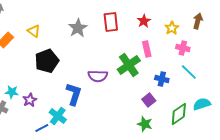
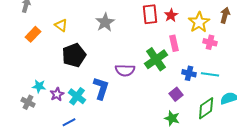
red rectangle: (111, 22) -> (150, 14), moved
yellow star: (172, 28) -> (199, 22), size x1.5
cyan line: (189, 72) -> (210, 74), moved, turned -36
cyan cross: (58, 116) -> (77, 96), moved

